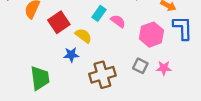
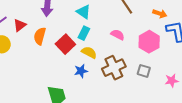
cyan rectangle: (99, 13) -> (84, 33), moved
pink star: (164, 68) -> (172, 81), moved
brown cross: (102, 75) -> (114, 68), moved

